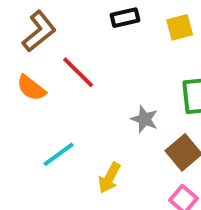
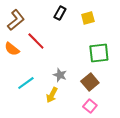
black rectangle: (125, 18) -> (60, 13), turned -48
gray star: (144, 119) -> (60, 75), moved

